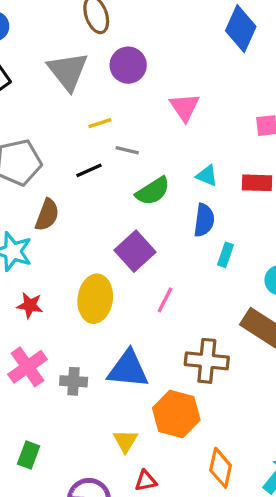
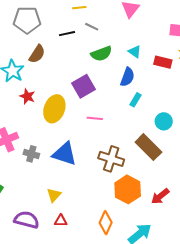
pink line: (165, 300) -> (95, 118), turned 56
red star: (30, 305) -> (27, 96), moved
orange hexagon: (176, 414) -> (128, 189), moved

